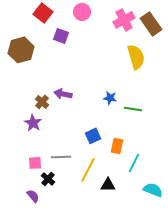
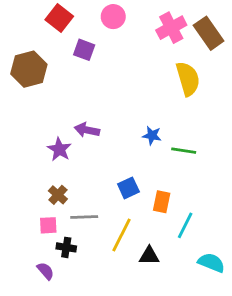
brown cross: (42, 102) -> (58, 195), moved
purple star: (33, 123) -> (59, 149), moved
black cross: (48, 179) -> (66, 247), turned -32

